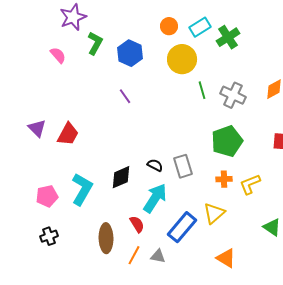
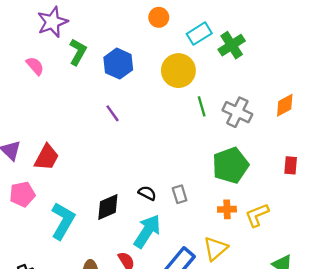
orange circle: (169, 26) -> (159, 17), moved
gray rectangle: (183, 166) -> (180, 194), size x0.7
pink pentagon: (47, 196) -> (22, 194), moved

